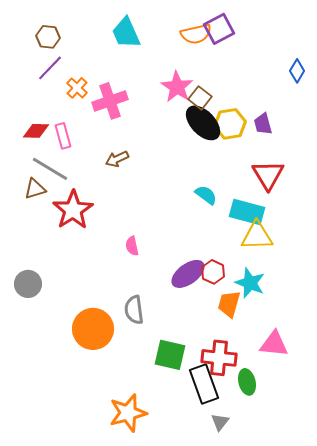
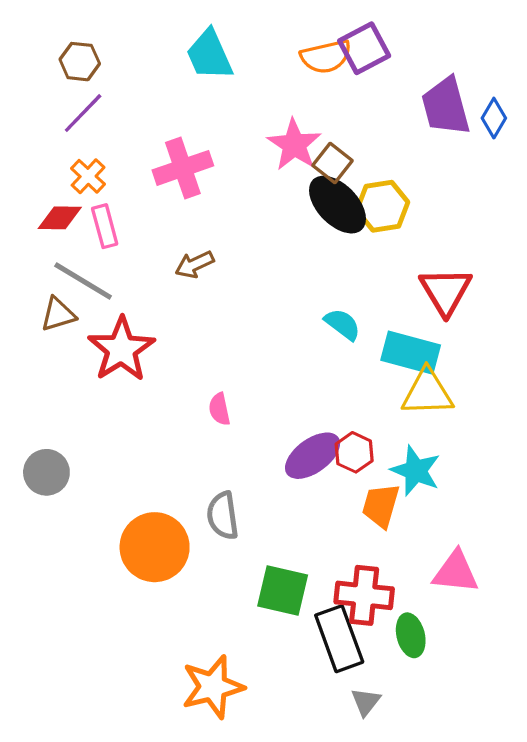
orange cross: (77, 88) -> (88, 176), moved
purple trapezoid: (263, 124) -> (446, 106), moved, size x1.6

